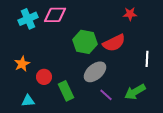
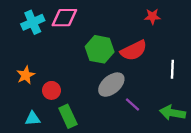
green rectangle: (66, 91) -> (68, 116), moved
green arrow: (135, 92) -> (172, 113), moved, turned 40
purple line: (106, 95) -> (132, 104), moved

